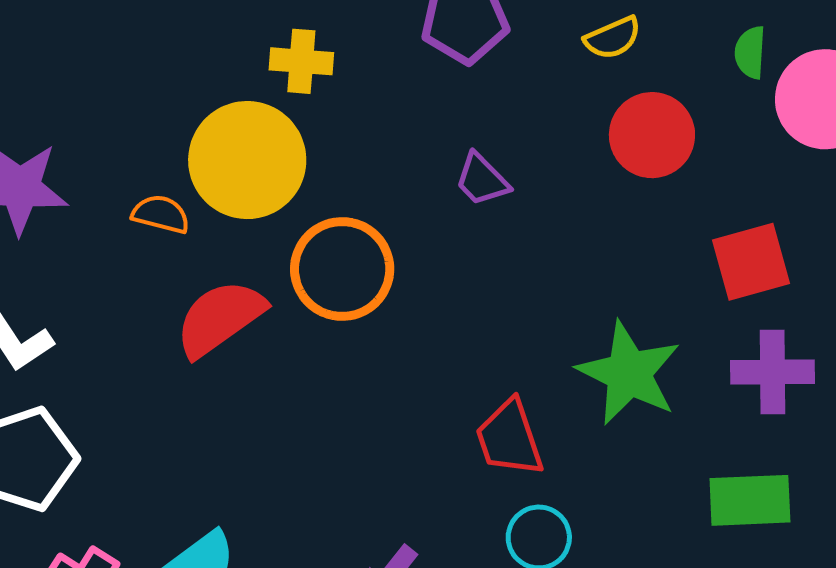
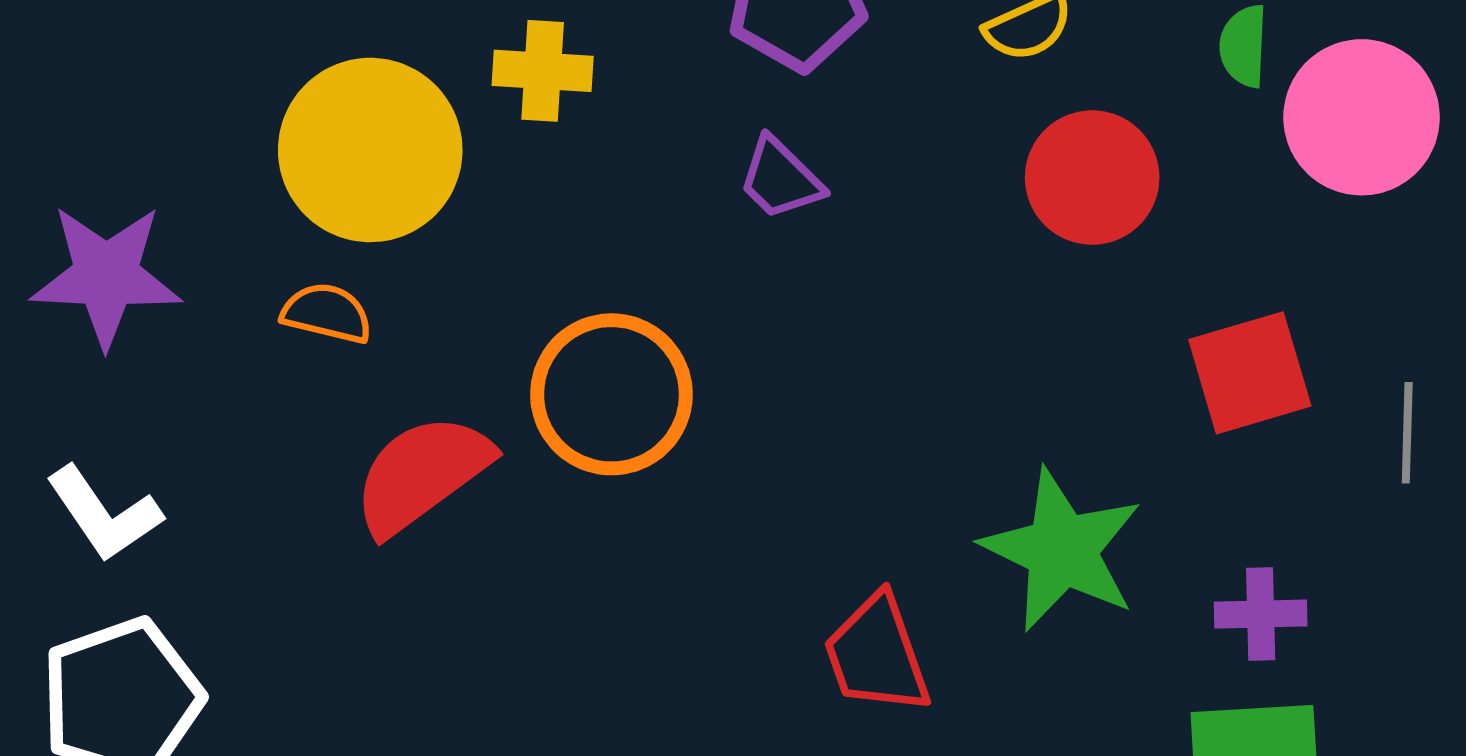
yellow circle: (247, 160) -> (370, 150), moved
purple trapezoid: (482, 180) -> (780, 179), moved
purple cross: (773, 372) -> (1261, 614), moved, size x0.7

